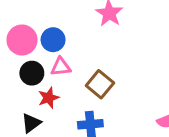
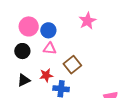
black circle: (32, 73) -> (22, 51), moved
red star: (49, 98) -> (46, 75), moved

